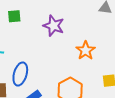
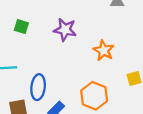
green square: (14, 16) -> (21, 27), turned 32

